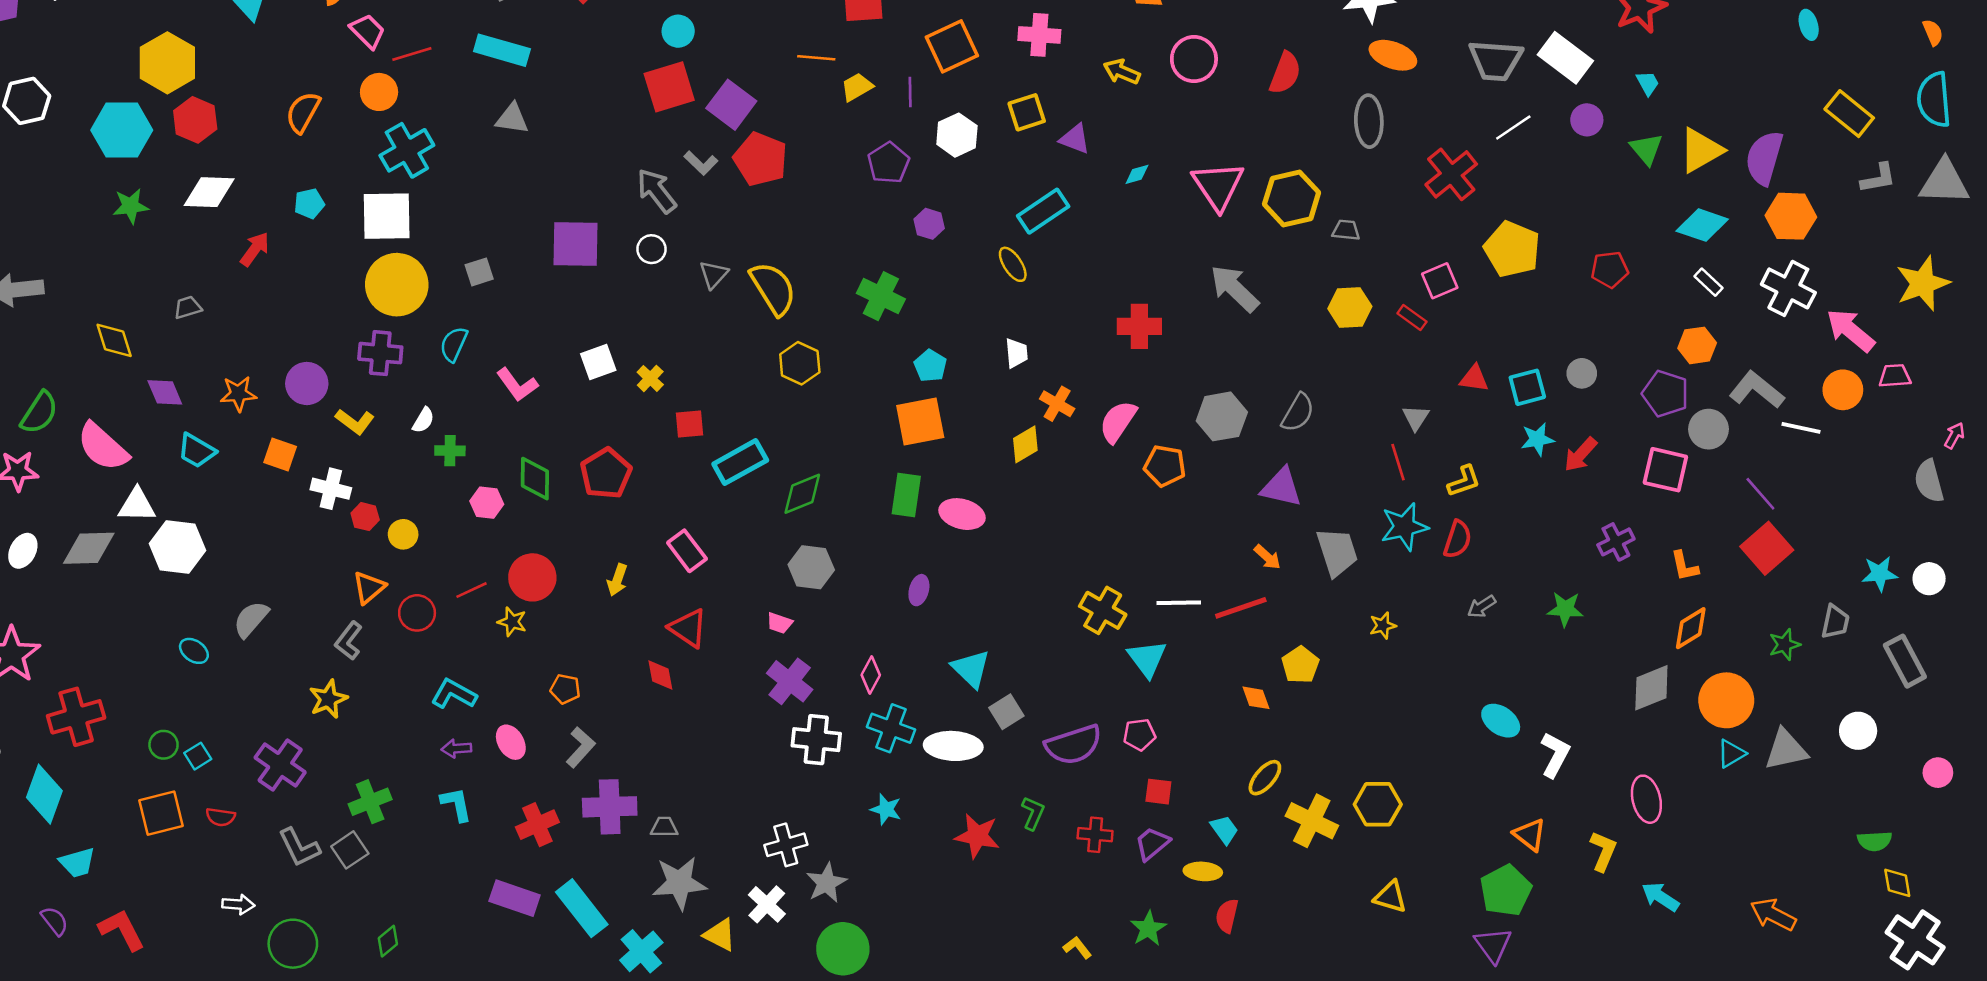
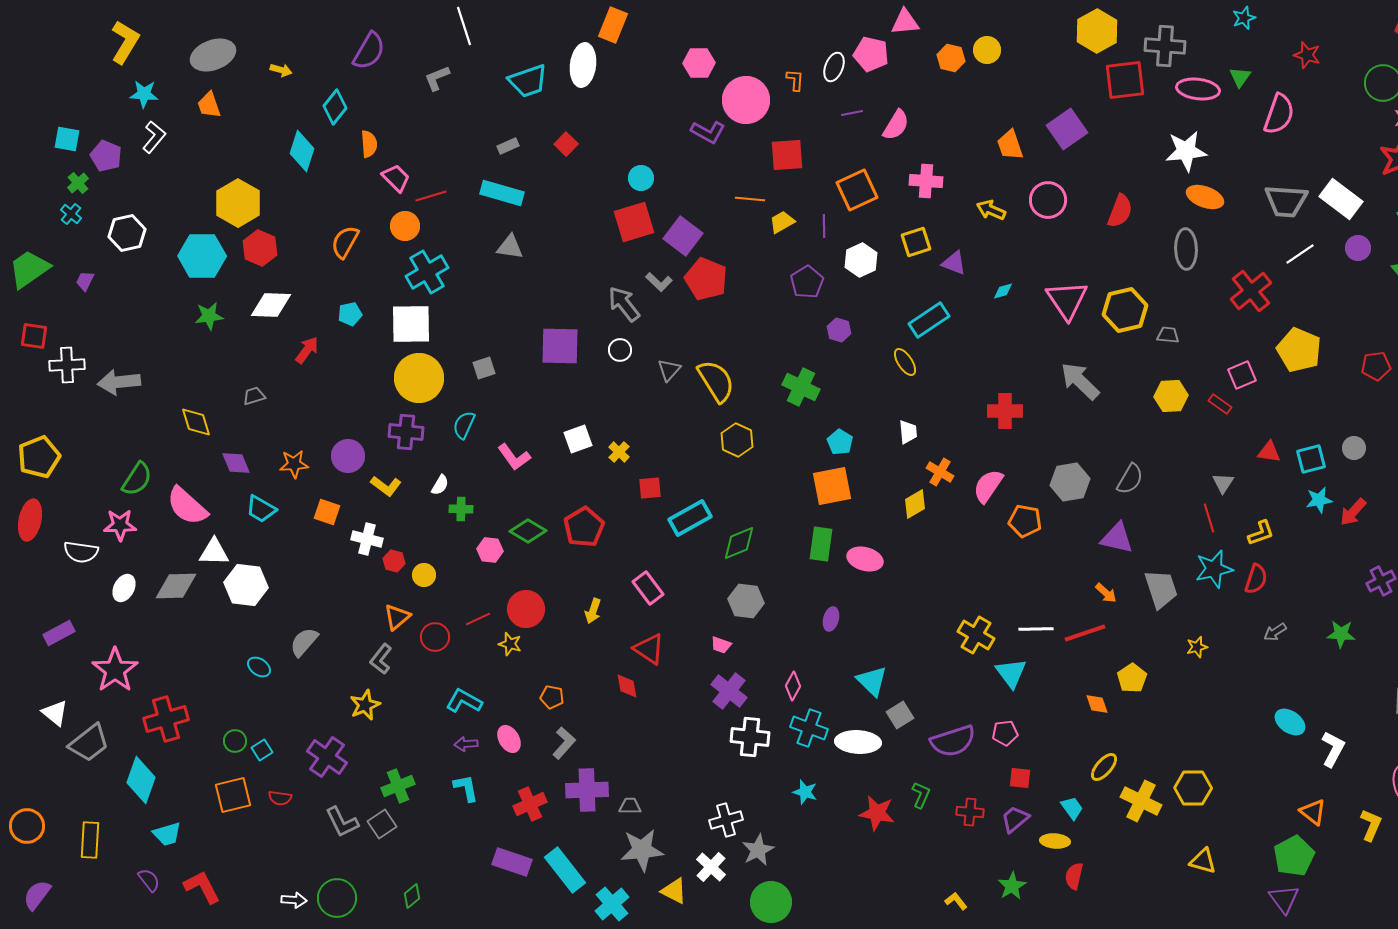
green diamond: (535, 479) -> (528, 531), turned -60
white arrow: (238, 904) -> (294, 900), moved

